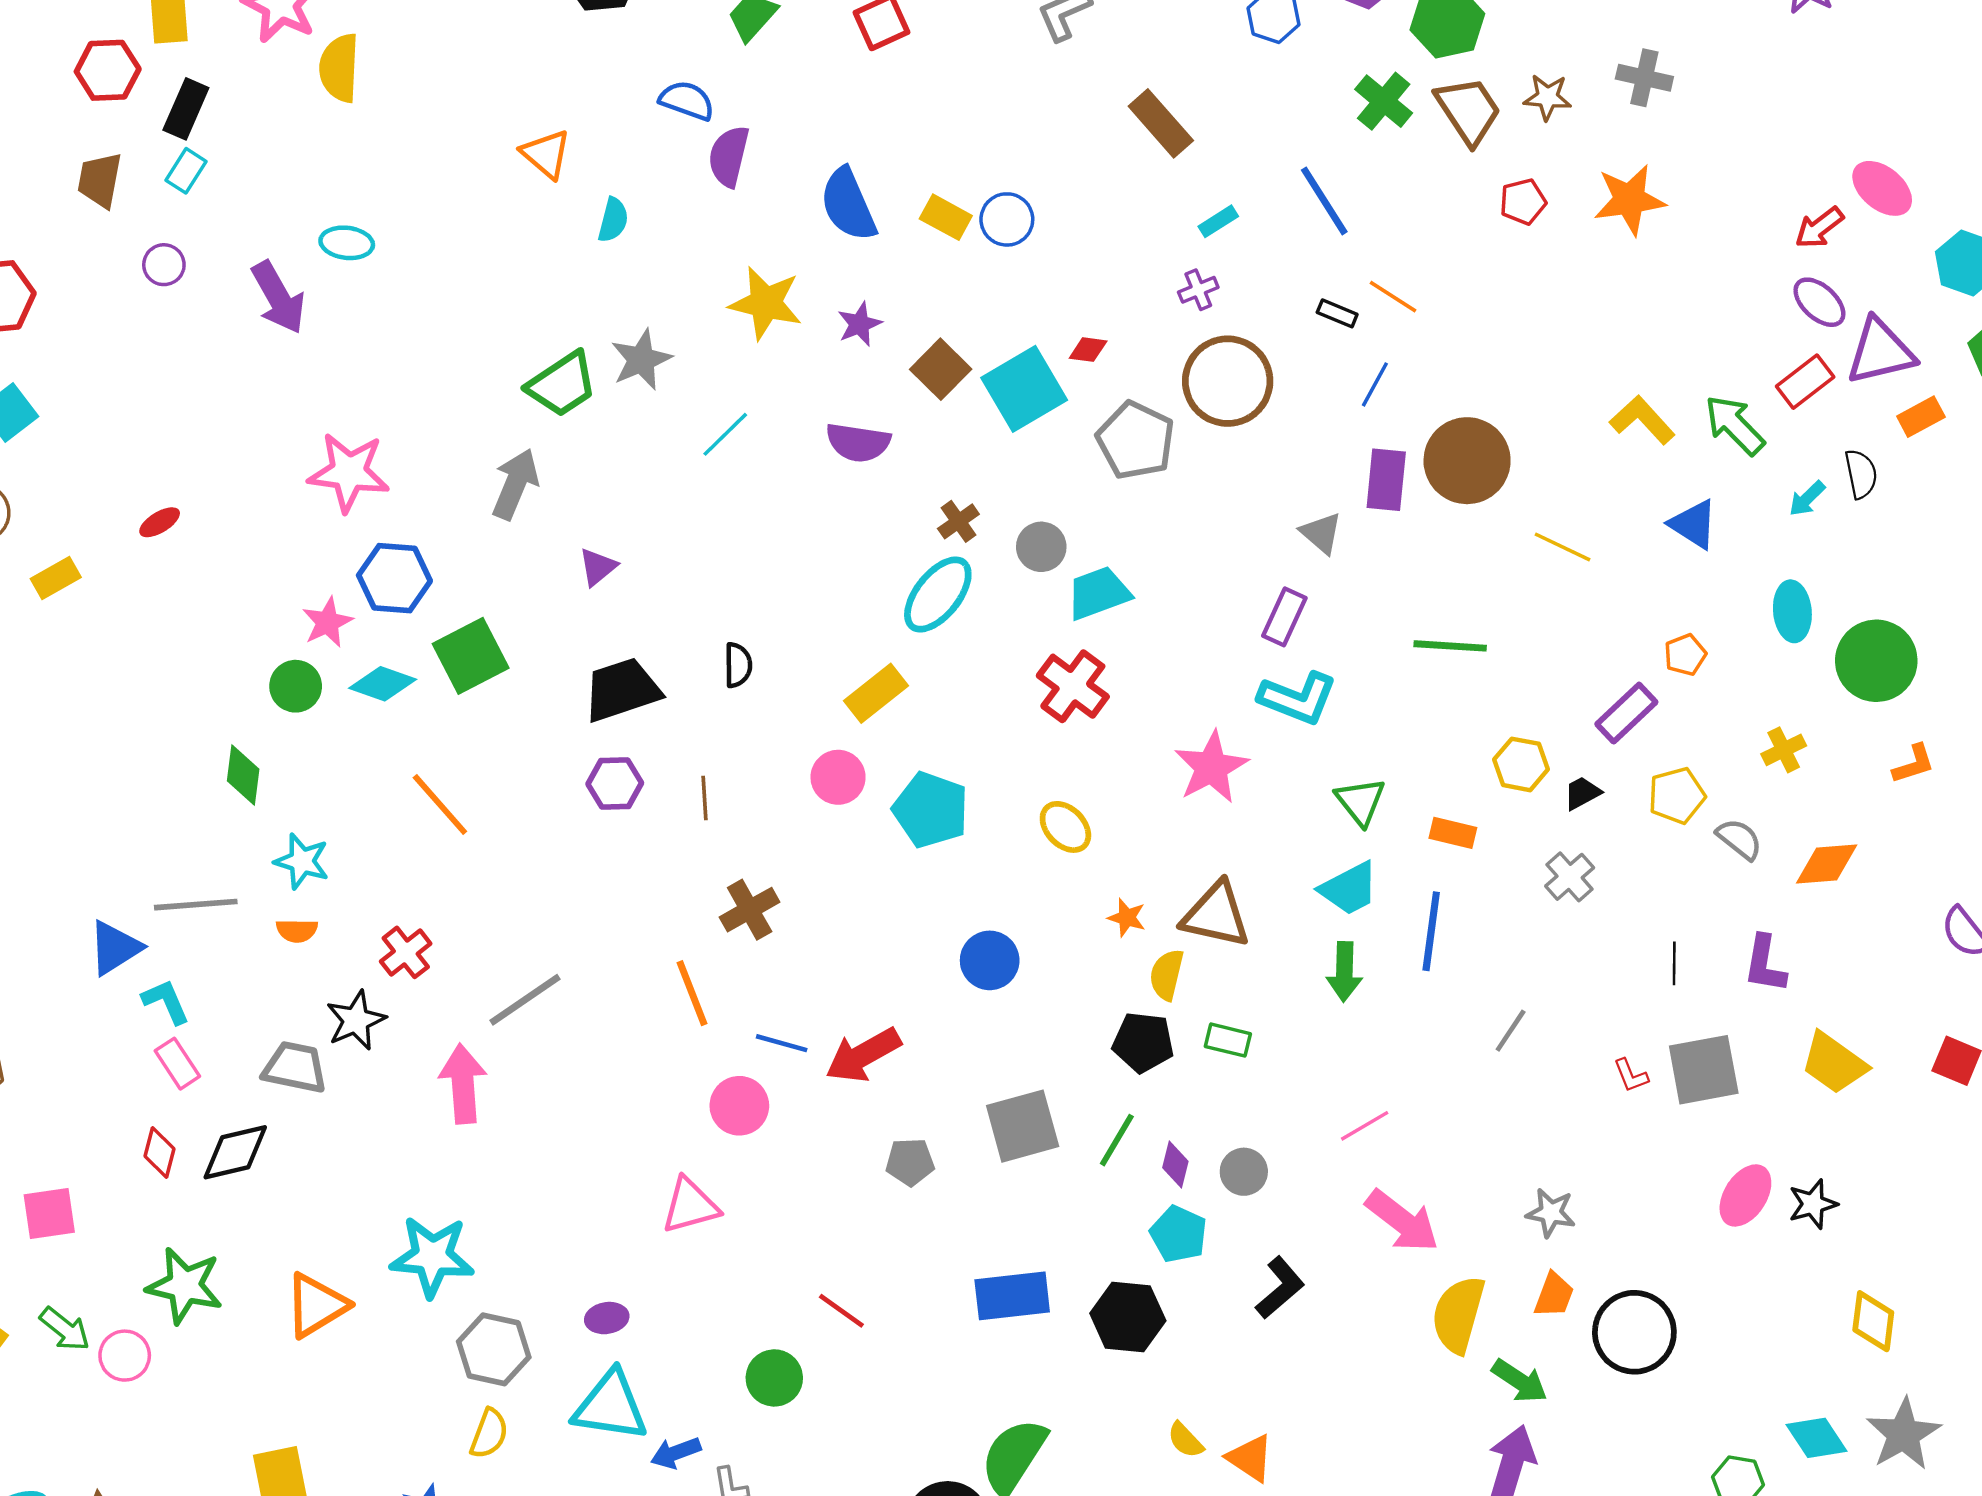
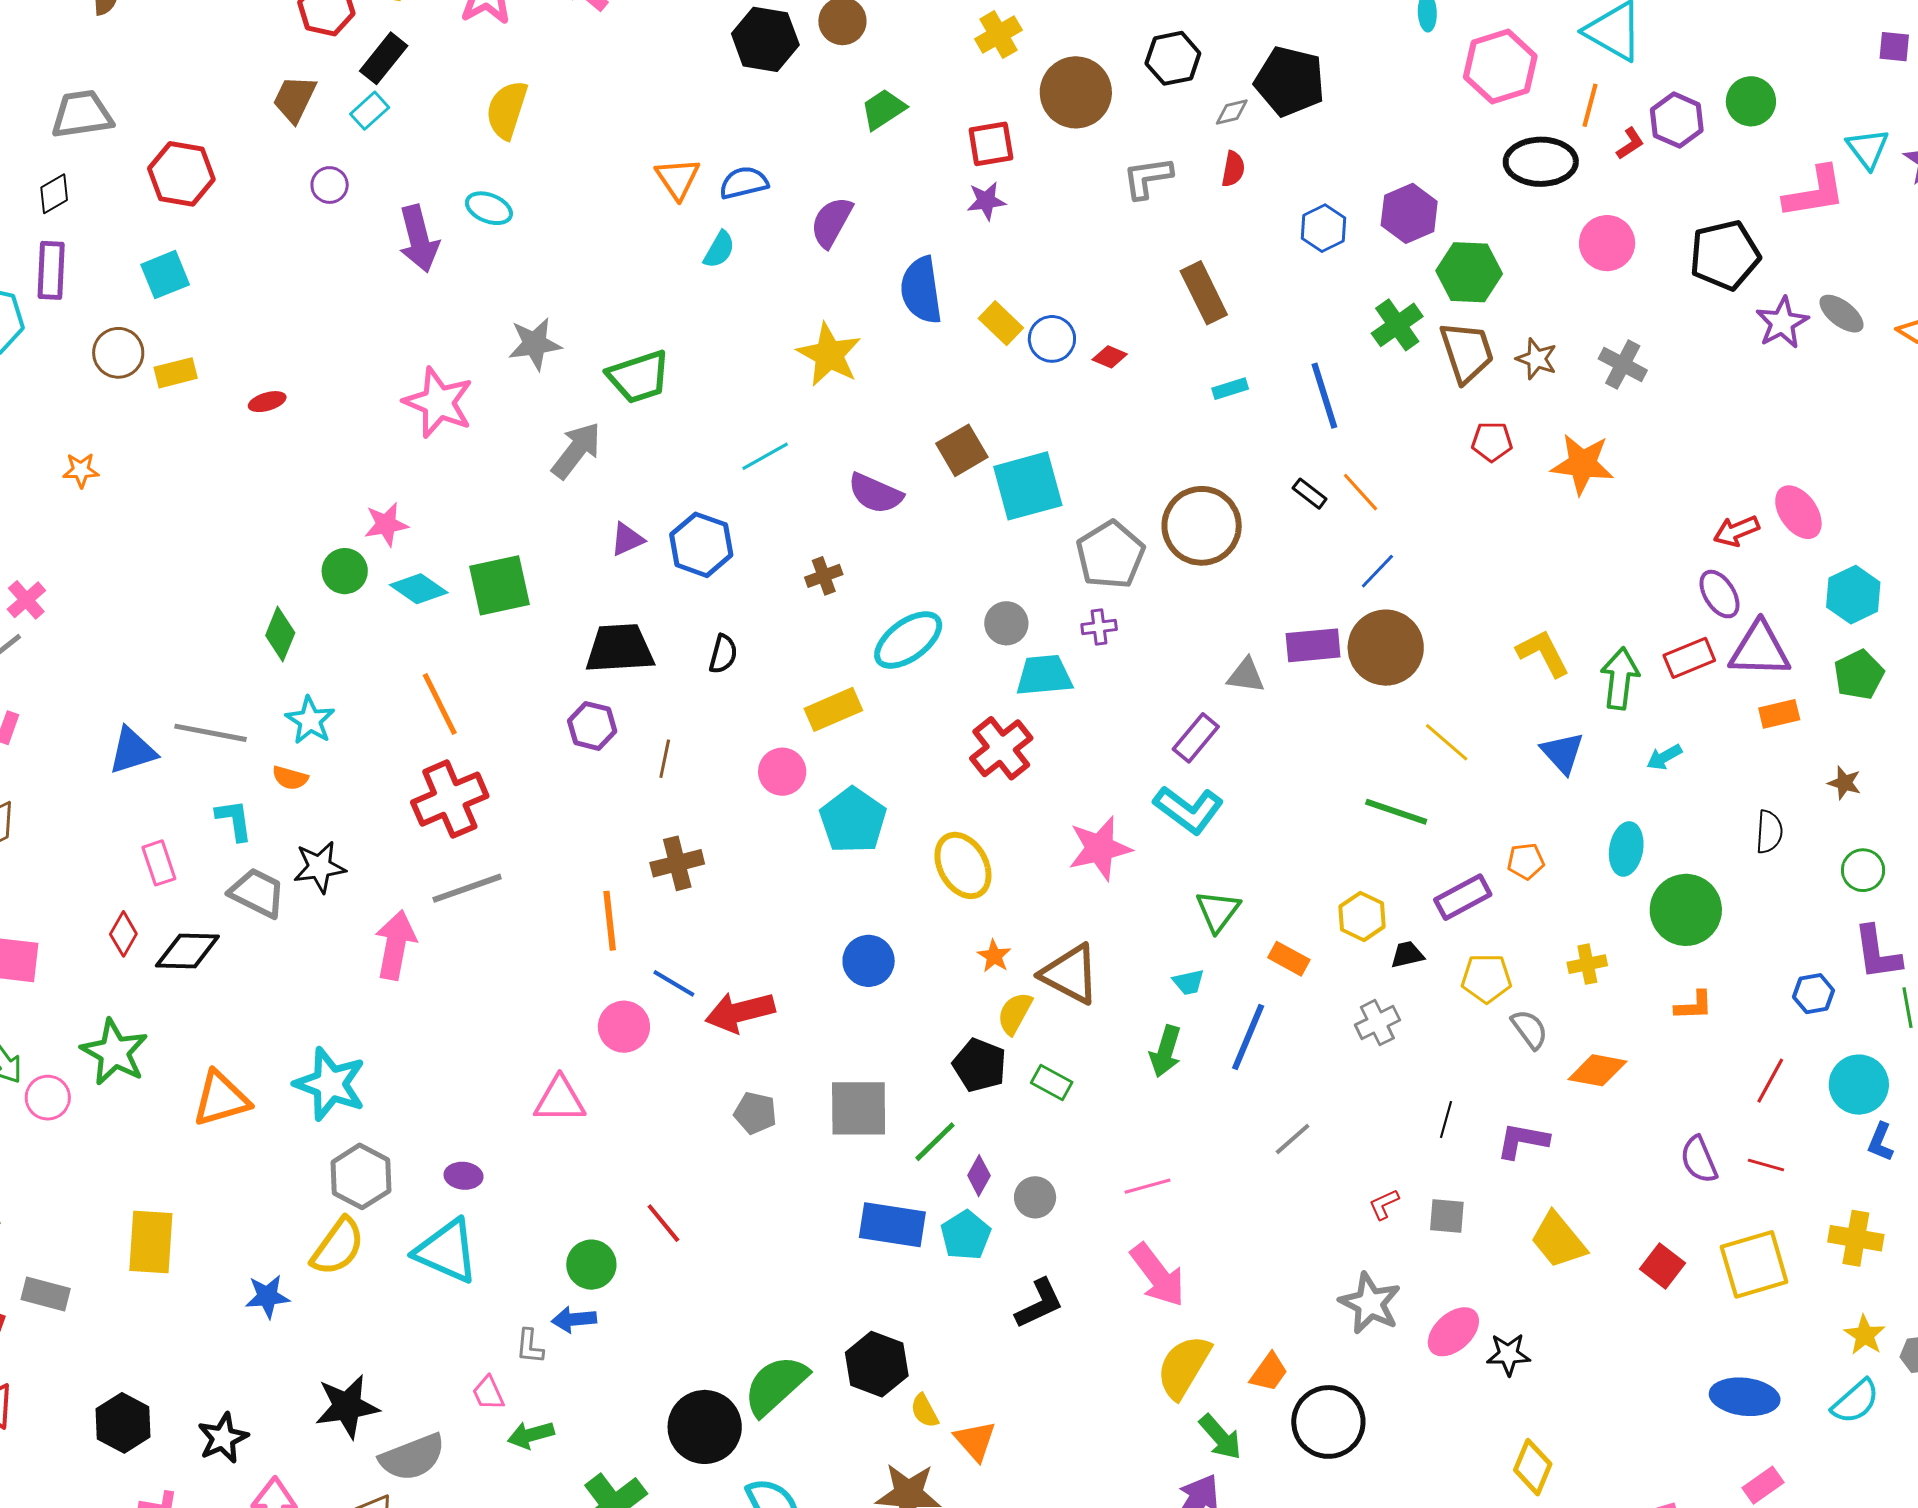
yellow semicircle: (339, 68) -> (507, 110), moved
blue semicircle: (687, 100) -> (744, 183), moved, turned -48
purple cross: (1198, 290) -> (1099, 627), moved
purple star: (859, 324) -> (986, 201), moved
red diamond: (1088, 350) -> (1110, 357), moved
gray star: (641, 360) -> (535, 344), moved
blue line: (1375, 384) -> (1377, 571), moved
green arrow: (1735, 425) -> (1620, 678), turned 36
black semicircle: (1861, 474) -> (1769, 832), moved
purple rectangle: (1386, 480) -> (1313, 645), turned 64
brown cross: (958, 521) -> (824, 576), moved
gray triangle: (1321, 533) -> (1246, 675), turned -48
yellow rectangle: (56, 578) -> (176, 373), moved
blue hexagon: (394, 578) -> (701, 545), moved
green line: (1450, 646) -> (1396, 812), moved
yellow ellipse: (1065, 827) -> (963, 865), size x1.4
cyan trapezoid: (1349, 889) -> (1189, 982), size x0.6
red cross: (406, 952) -> (450, 799), moved, size x1.6
purple L-shape: (1765, 964) -> (1523, 1141), turned 76
cyan L-shape: (166, 1002) -> (234, 820), moved
gray square: (1704, 1070) -> (1447, 1216), size x0.6
red L-shape: (1631, 1075) -> (1384, 1204), turned 72
gray star: (1551, 1213) -> (1370, 1303), moved, size x1.4
blue rectangle: (1012, 1296) -> (892, 1225), moved
black hexagon: (1128, 1317) -> (877, 1364), moved
yellow semicircle: (489, 1434) -> (338, 1247), size x1.4
blue arrow: (676, 1453) -> (574, 1319), moved

